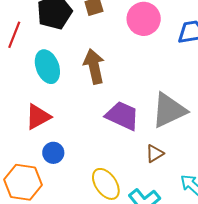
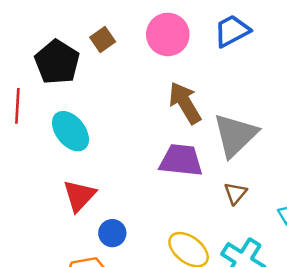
brown arrow: (94, 66) -> (185, 103), moved

